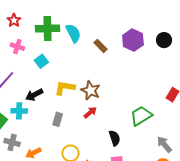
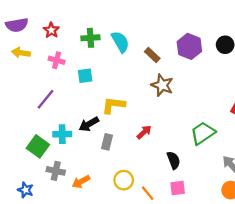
green cross: (48, 29) -> (90, 38), size x0.7
cyan square: (41, 61) -> (85, 76), turned 32
brown star: (91, 90) -> (162, 85), moved
black arrow: (34, 95) -> (89, 124), moved

